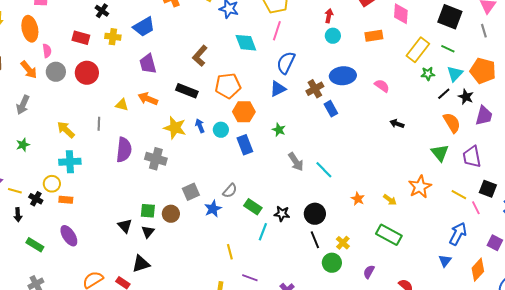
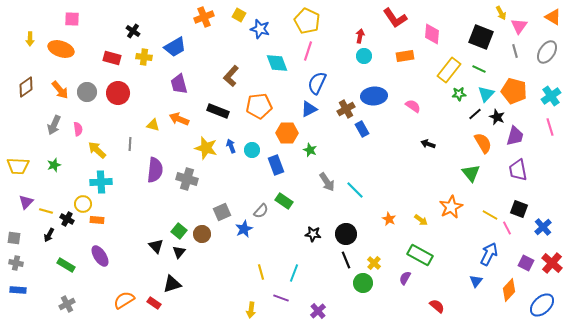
orange ellipse: (30, 29) -> (61, 49), turned -60
pink semicircle: (47, 51) -> (78, 129), moved
orange hexagon: (244, 112) -> (287, 133), moved
purple trapezoid: (472, 157) -> (518, 170), moved
green rectangle: (253, 207) -> (284, 201), moved
green square: (148, 211) -> (179, 231), turned 35
black arrow: (18, 215) -> (49, 235), turned 32
cyan line: (263, 232) -> (294, 273), moved
purple semicircle: (369, 272) -> (405, 278), moved

